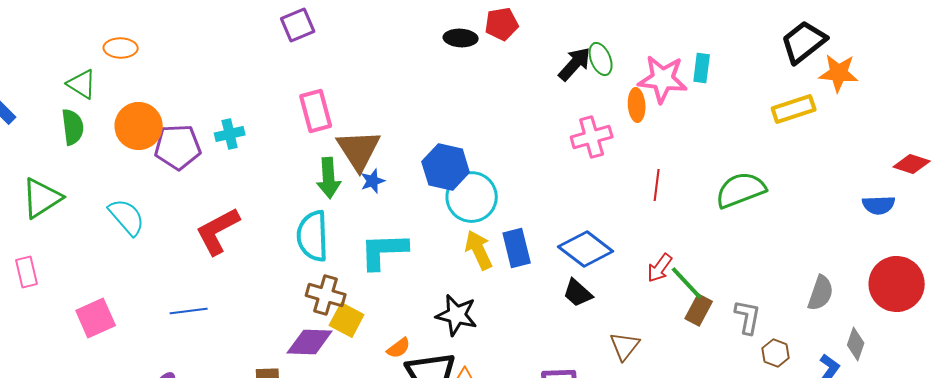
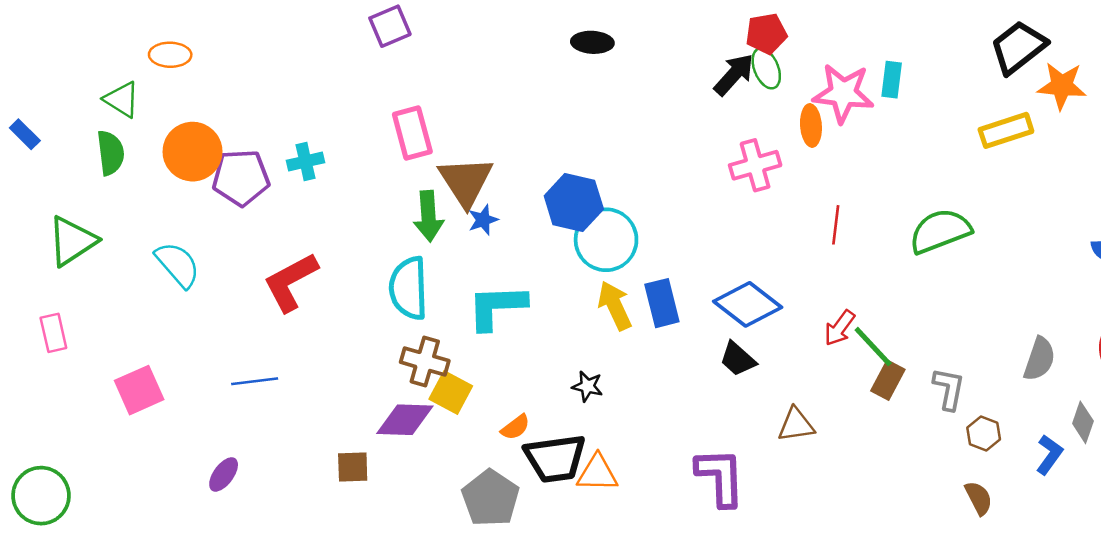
red pentagon: (502, 24) -> (766, 34), moved
black star: (457, 315) -> (587, 386), size x0.6
brown triangle: (625, 346) -> (796, 425), turned 44

